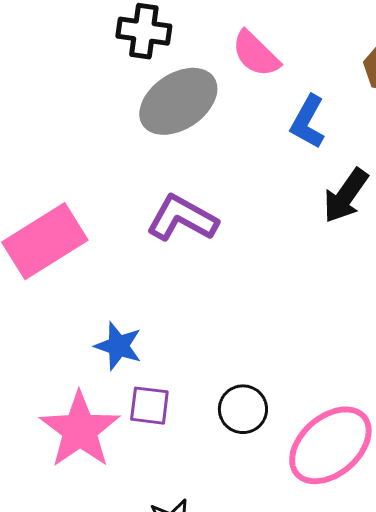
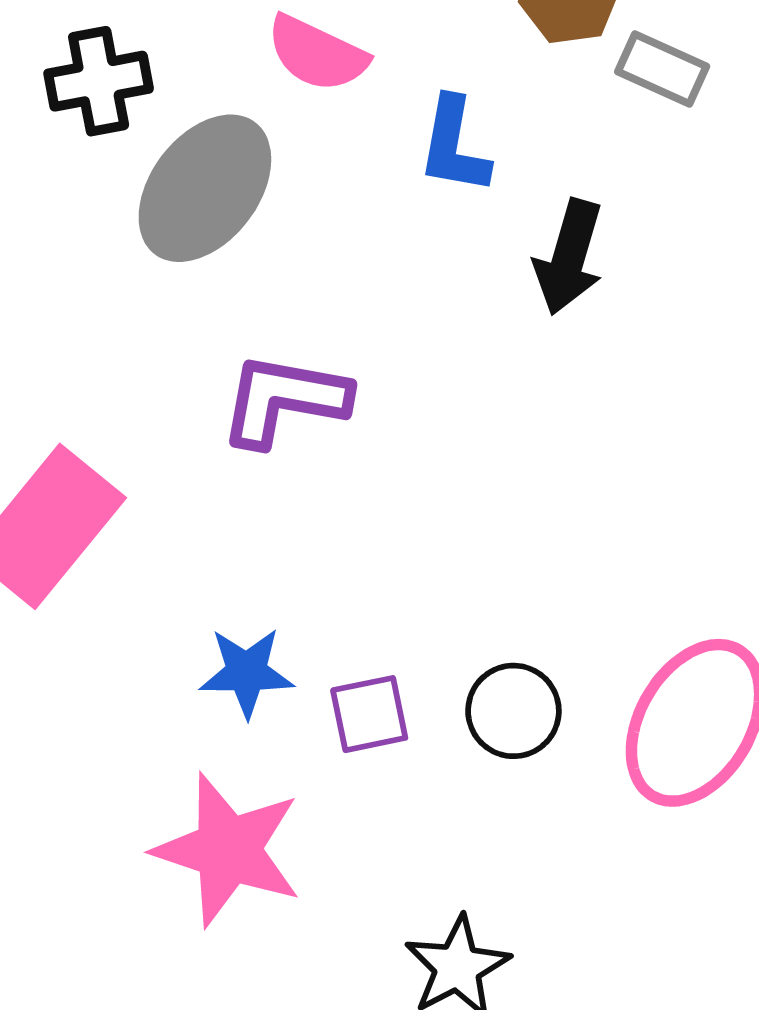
purple square: (149, 406) -> (369, 714), moved

